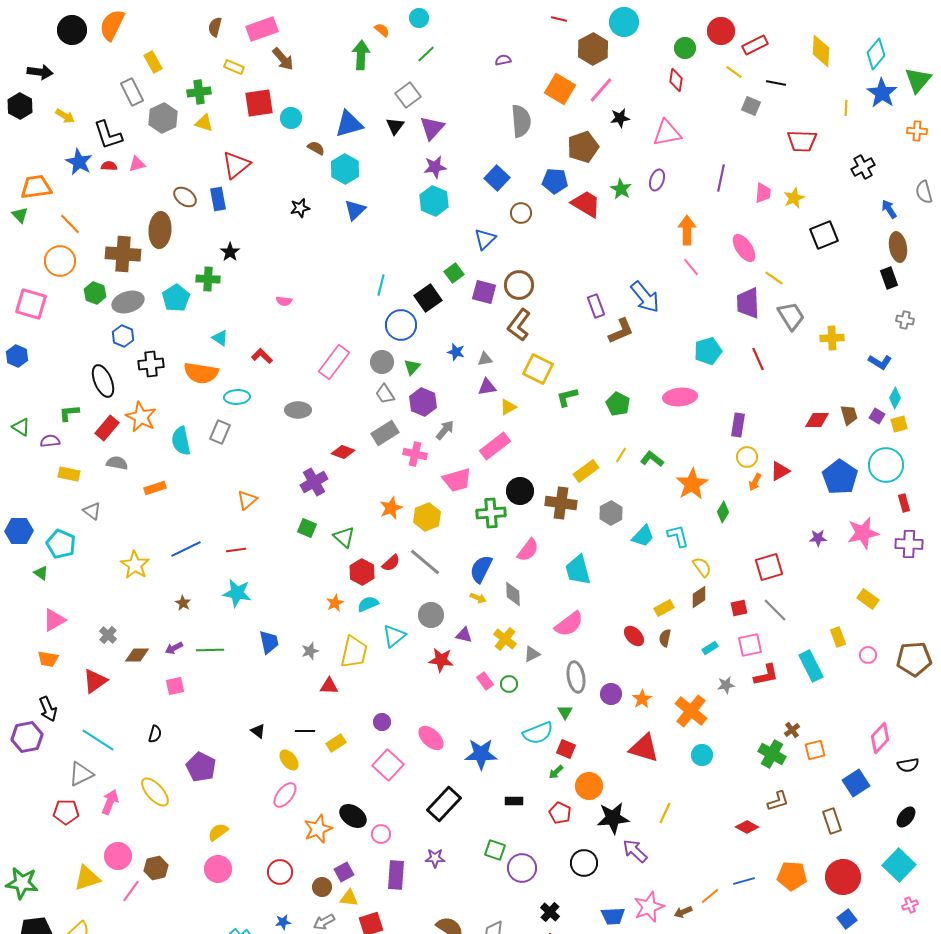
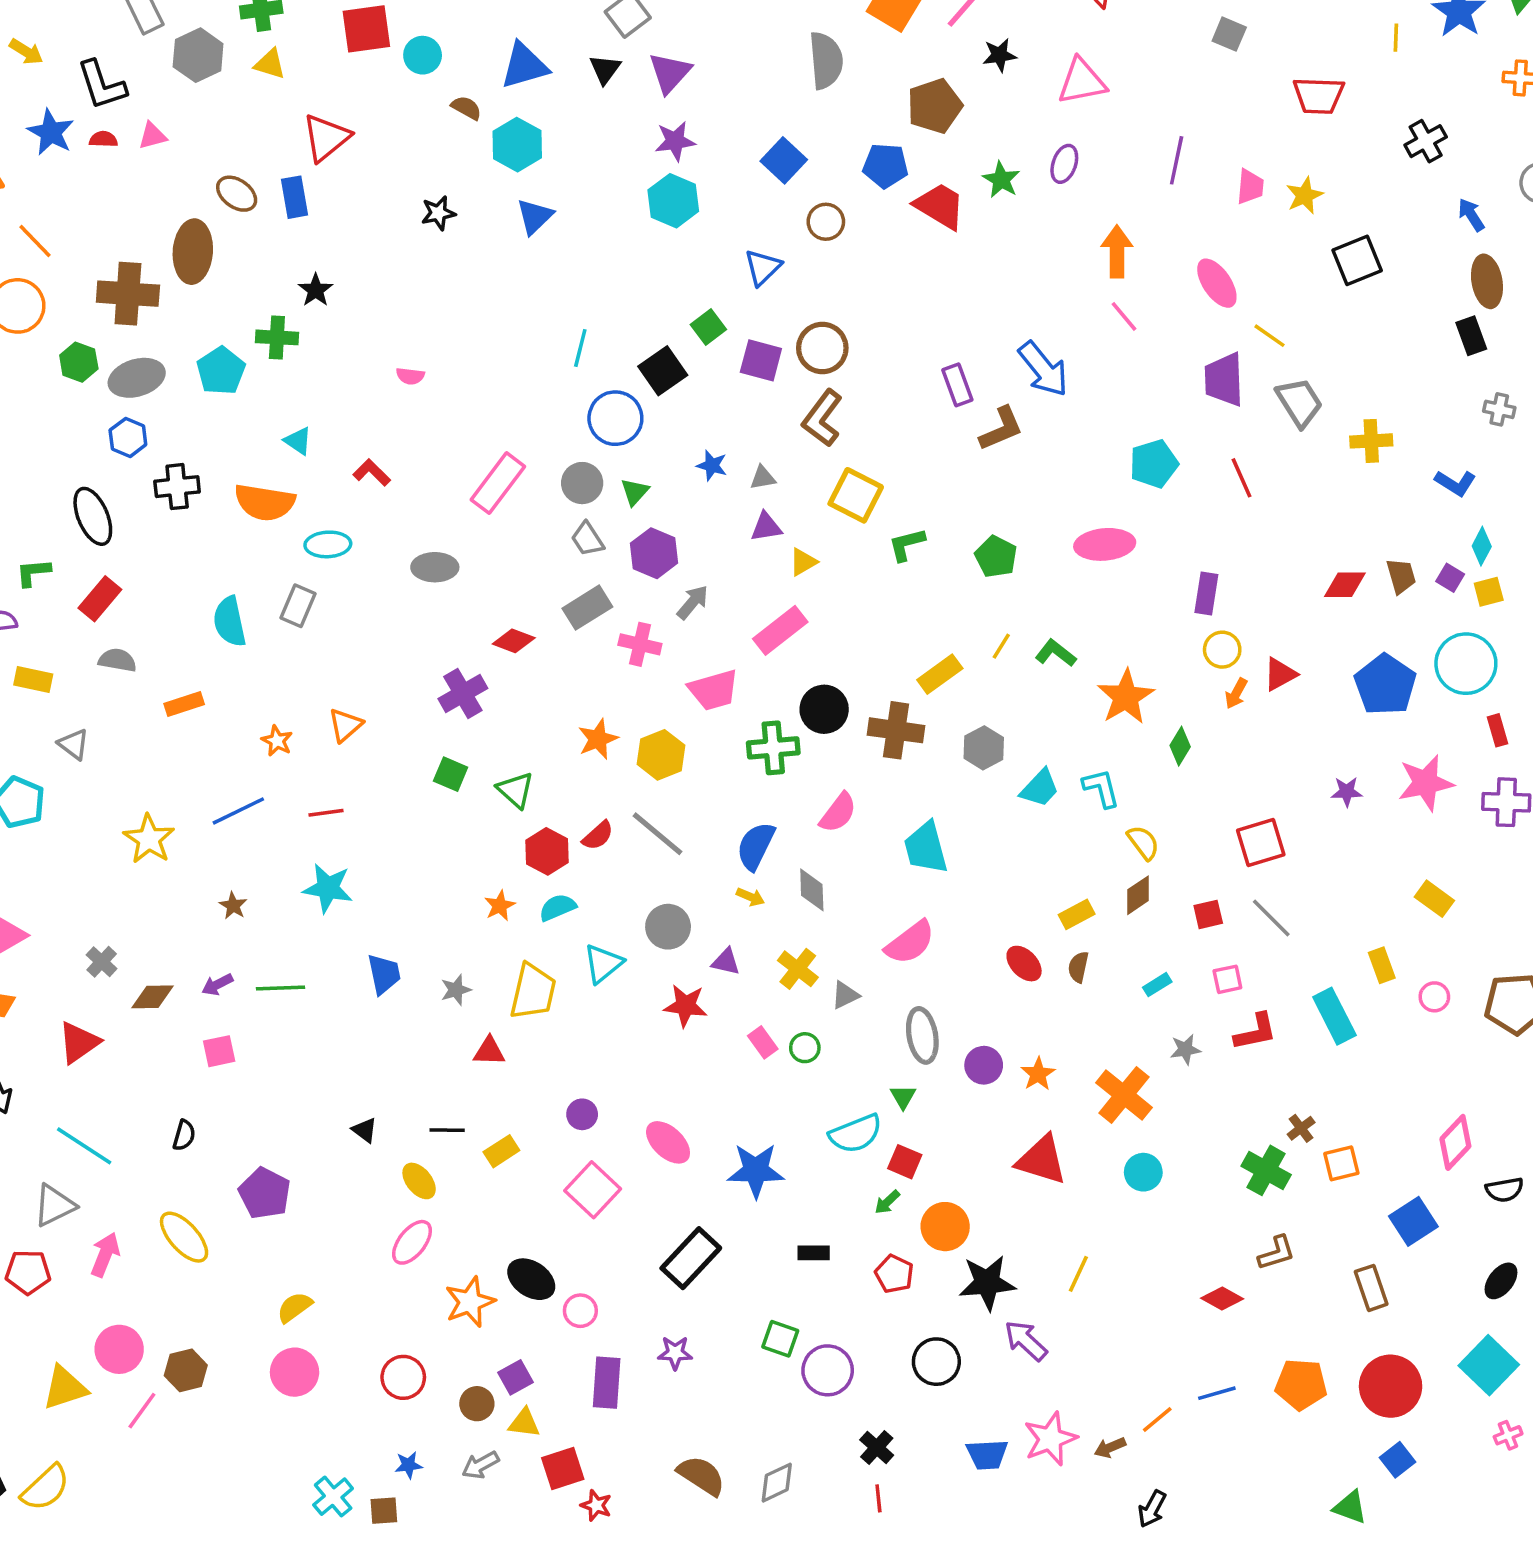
orange star: (141, 417) -> (277, 741), moved, size x0.6
pink square: (750, 645) -> (1227, 979), size x0.7

